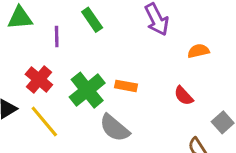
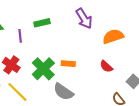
green rectangle: (92, 20) -> (42, 23), turned -63
orange semicircle: (198, 51) -> (113, 36), size x1.5

